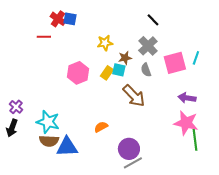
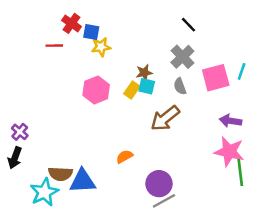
blue square: (70, 19) -> (91, 32), moved
yellow star: (105, 43) -> (101, 47), moved
brown star: (125, 58) -> (144, 73), moved
brown arrow: (134, 96) -> (165, 118), turned 95
cyan star: (48, 122) -> (44, 192), moved, turned 30

